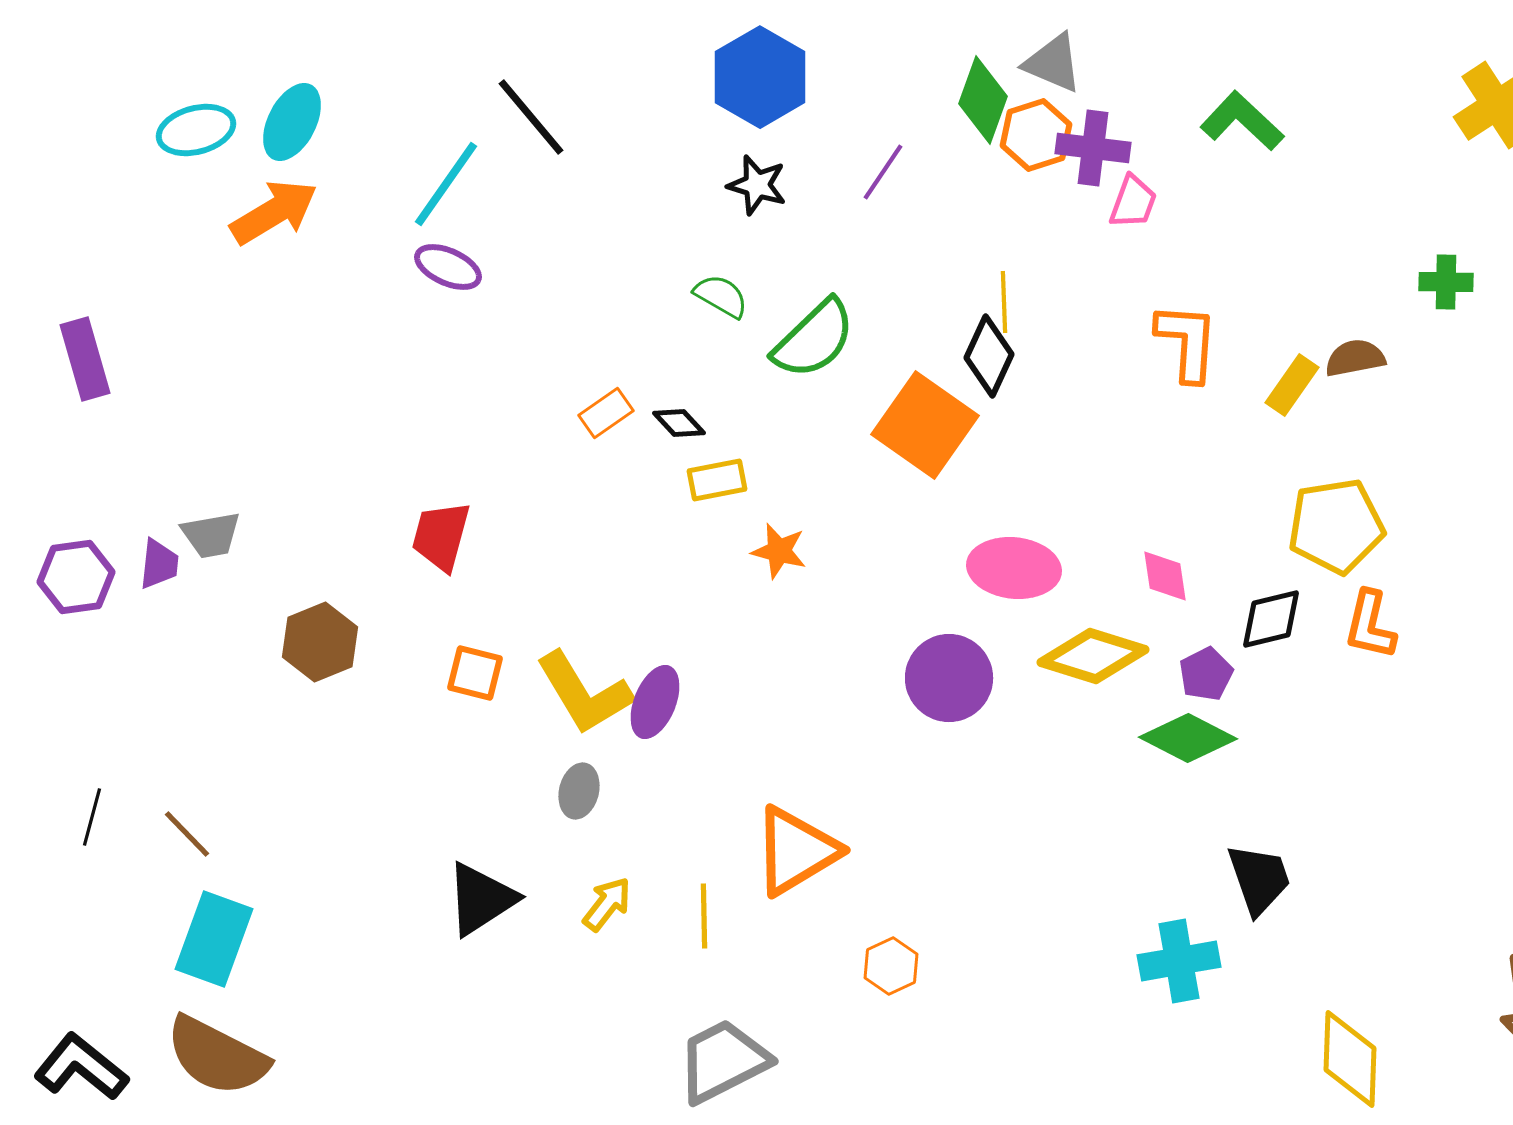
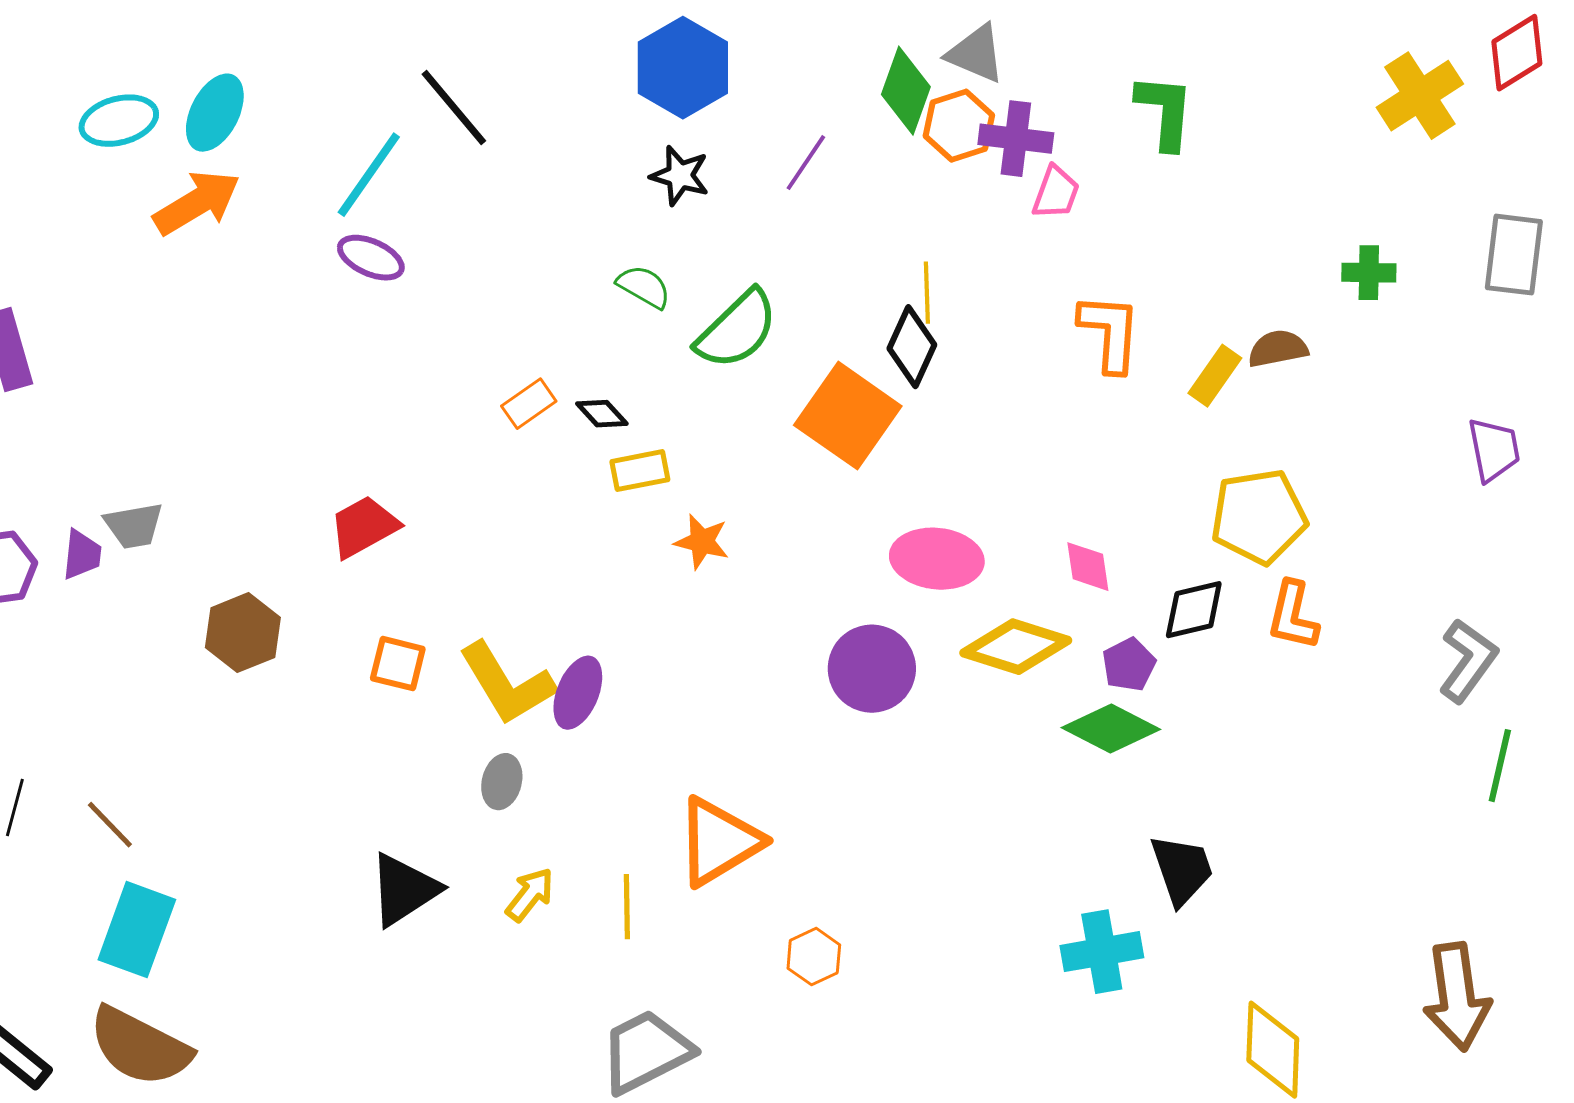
green L-shape: (1242, 121) -> (1165, 112), turned 52
red trapezoid: (441, 536) -> (364, 527), turned 46

